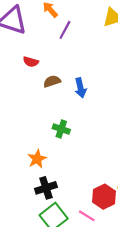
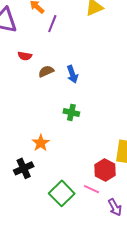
green cross: (61, 129) -> (71, 112), moved
black cross: (46, 188) -> (24, 168), moved

